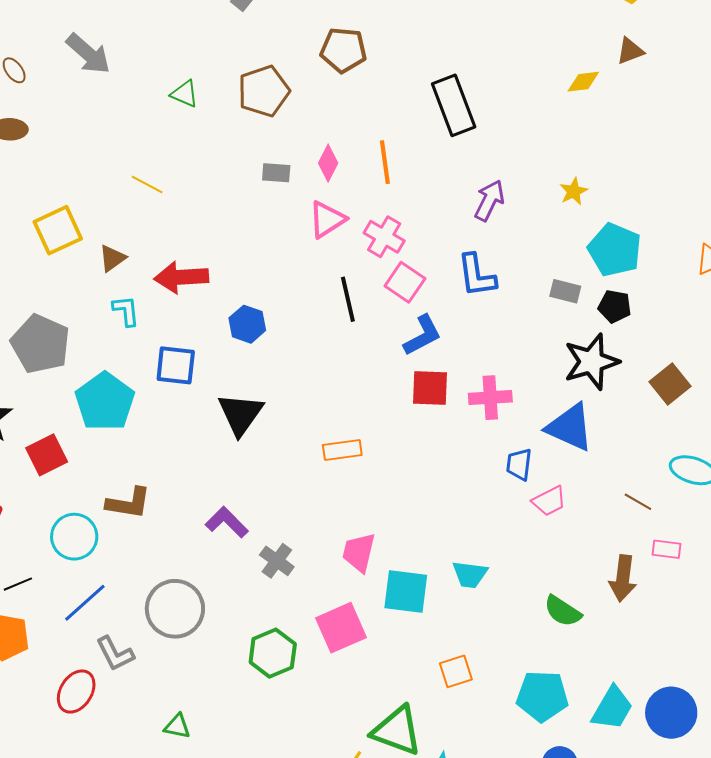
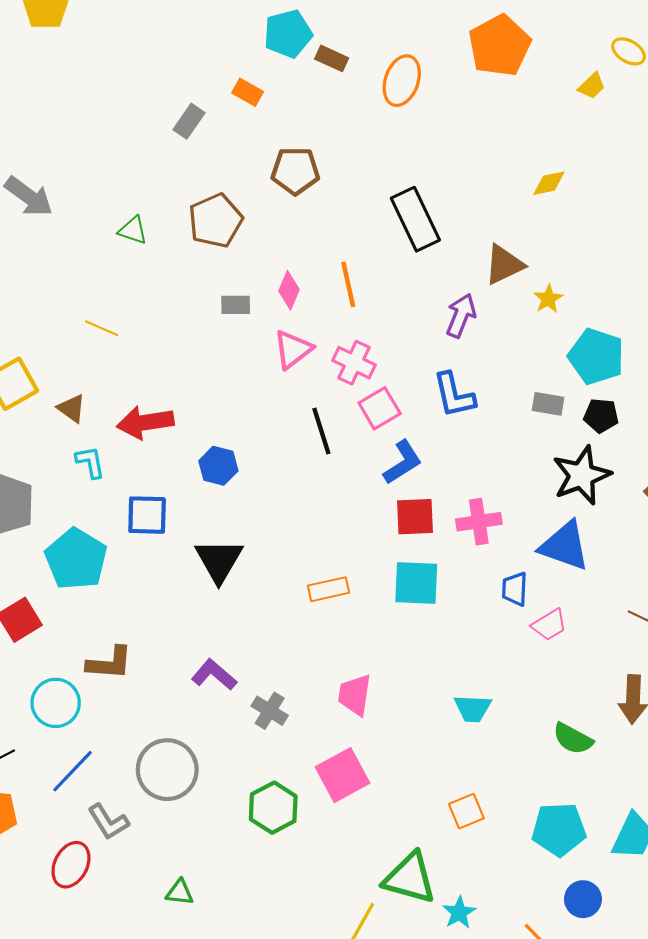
brown triangle: (630, 51) -> (504, 265), moved, size x1.4
brown triangle: (112, 258) -> (72, 408), turned -44
pink square: (405, 282) -> (380, 408), turned 30
cyan square: (406, 592) -> (416, 583), moved

